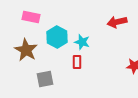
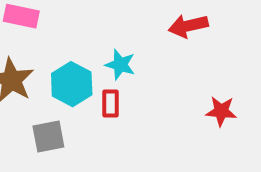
cyan hexagon: (57, 37) -> (72, 84), moved

